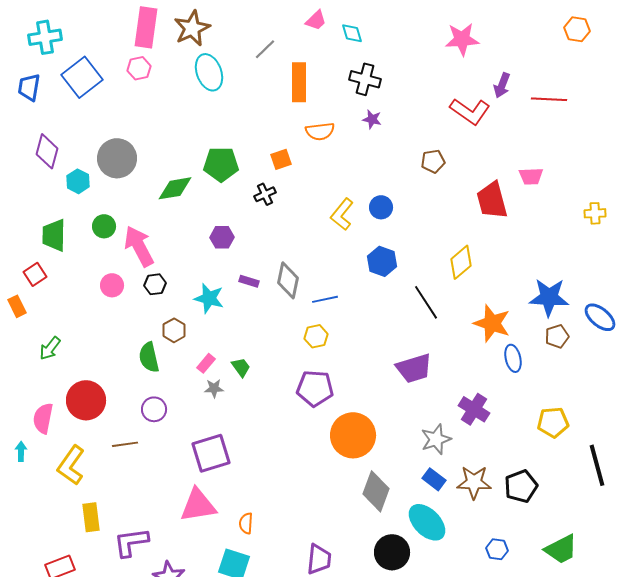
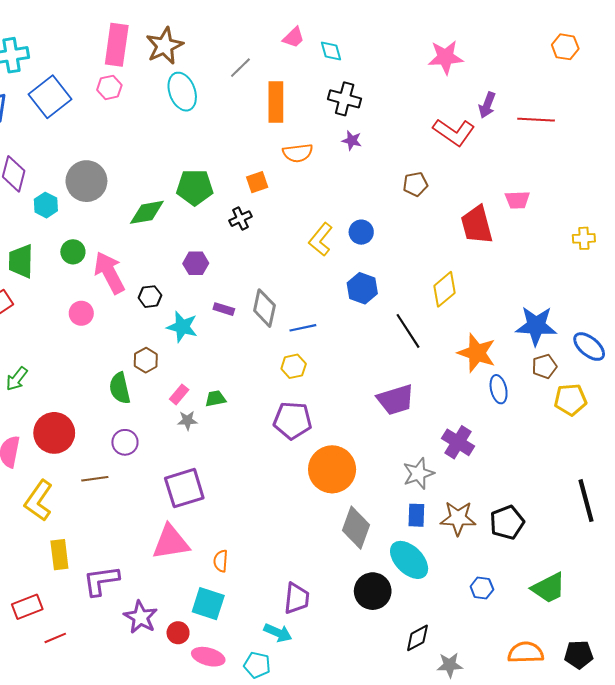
black hexagon: (155, 284) -> (150, 297), moved
green trapezoid: (241, 367) -> (216, 399), turned -65
yellow pentagon: (553, 422) -> (570, 400), moved
blue rectangle: (434, 479) -> (416, 515), turned 55

